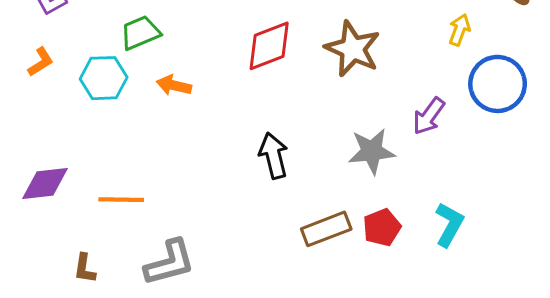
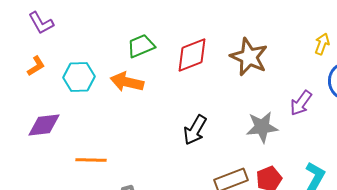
green trapezoid: (140, 33) -> (141, 46), moved
orange arrow: (174, 85) -> (127, 82), size x1.4
black arrow: (274, 156) -> (195, 130), turned -136
purple diamond: (45, 184) -> (44, 125), moved

